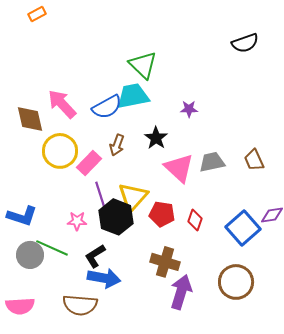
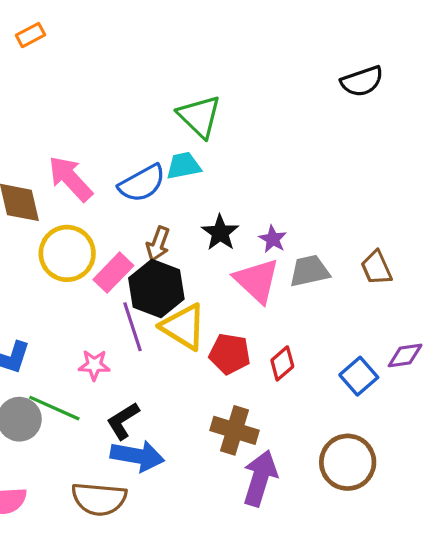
cyan trapezoid: (133, 96) -> (183, 166), size x0.7
purple star: (189, 109) -> (273, 239), moved, turned 30
yellow triangle: (133, 197) -> (183, 327), turned -40
black hexagon: (116, 217) -> (156, 288), moved
red diamond: (195, 220) -> (282, 363), turned 30
blue square: (243, 228) -> (359, 376), size x0.7

